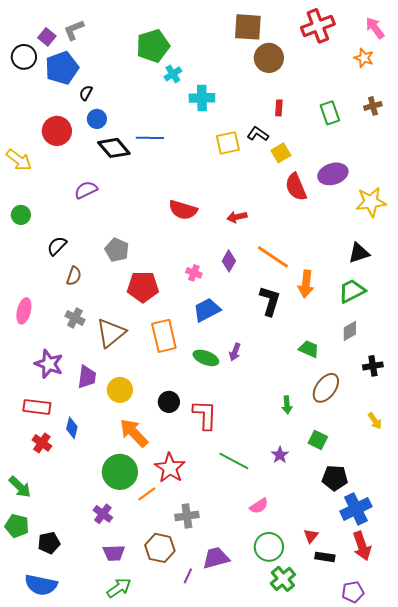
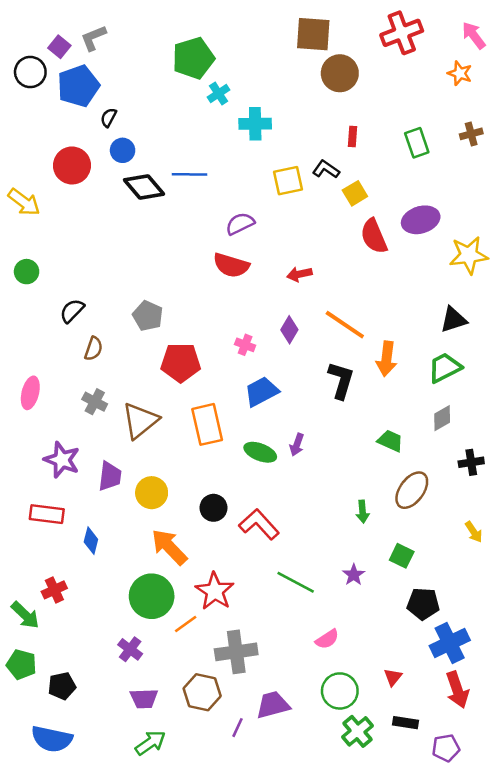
purple semicircle: (86, 190) -> (240, 224), moved
red L-shape: (205, 415) -> (259, 524), turned -44
red cross: (42, 443) -> (54, 590), moved, turned 30
gray cross: (187, 516) -> (236, 652), size x1.4
black rectangle: (325, 557) -> (405, 723), moved

